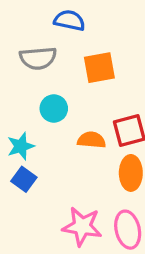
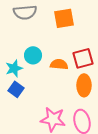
cyan circle: (54, 108) -> (33, 55), moved

